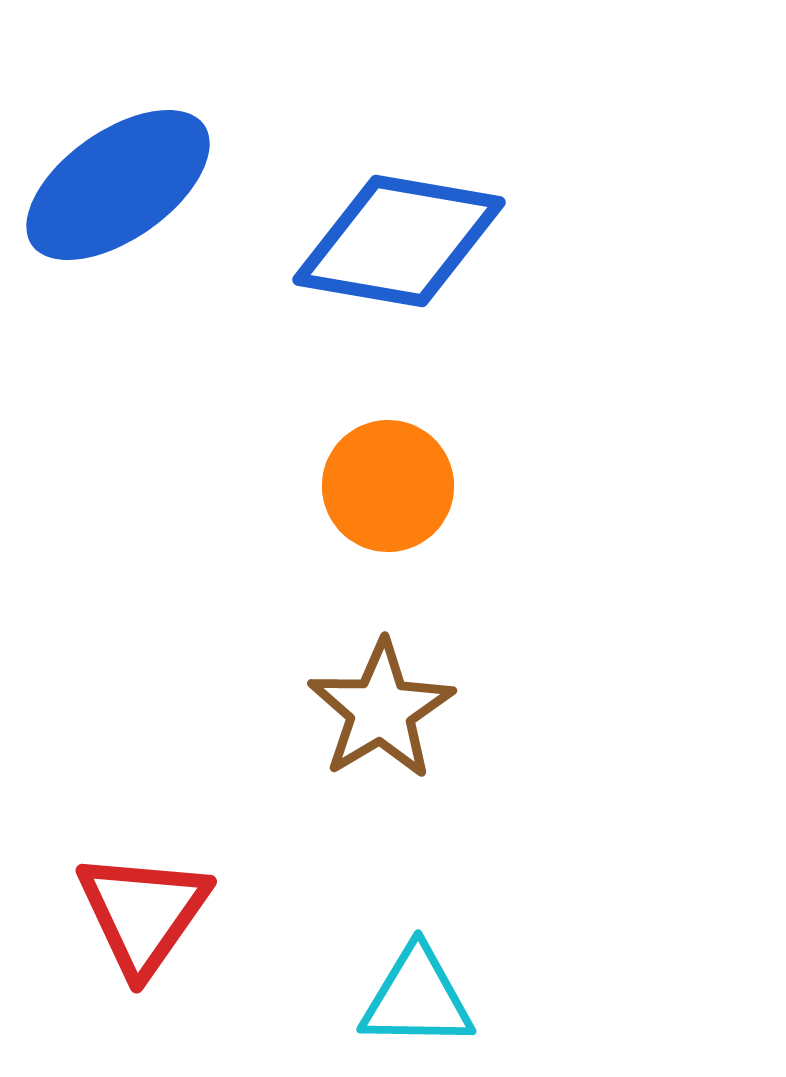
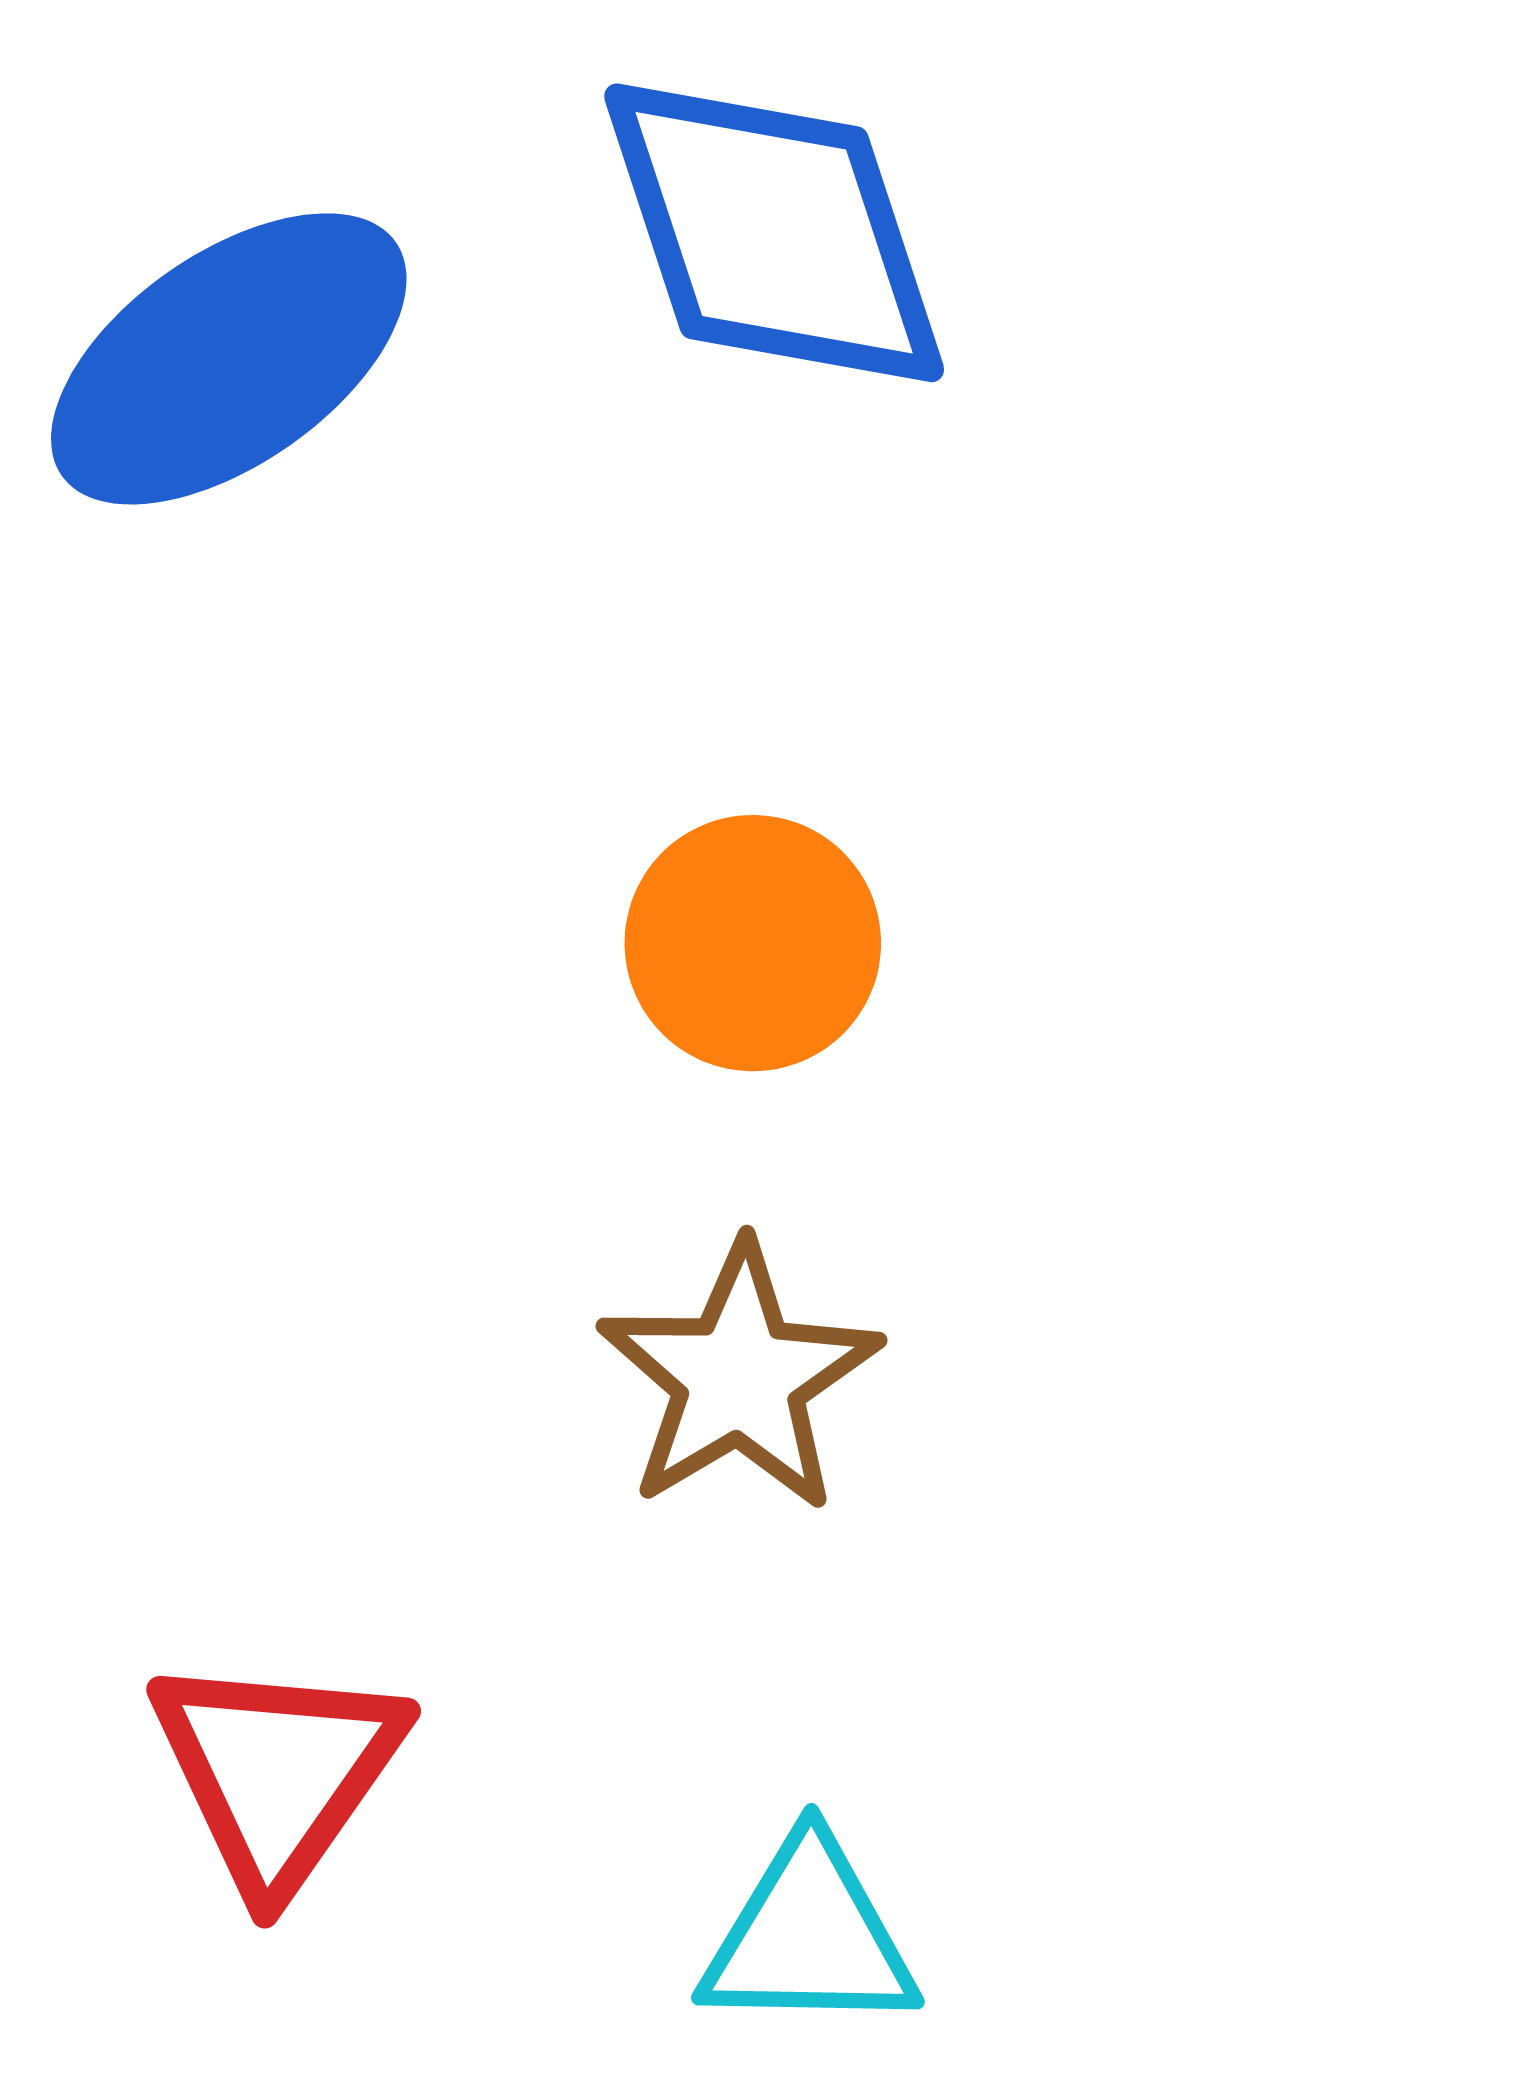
blue diamond: (399, 241) -> (774, 233), moved, turned 62

